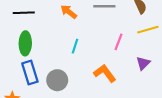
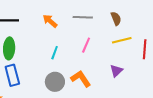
pink line: (119, 42) -> (86, 45), moved
gray circle: (57, 80) -> (55, 82), moved

